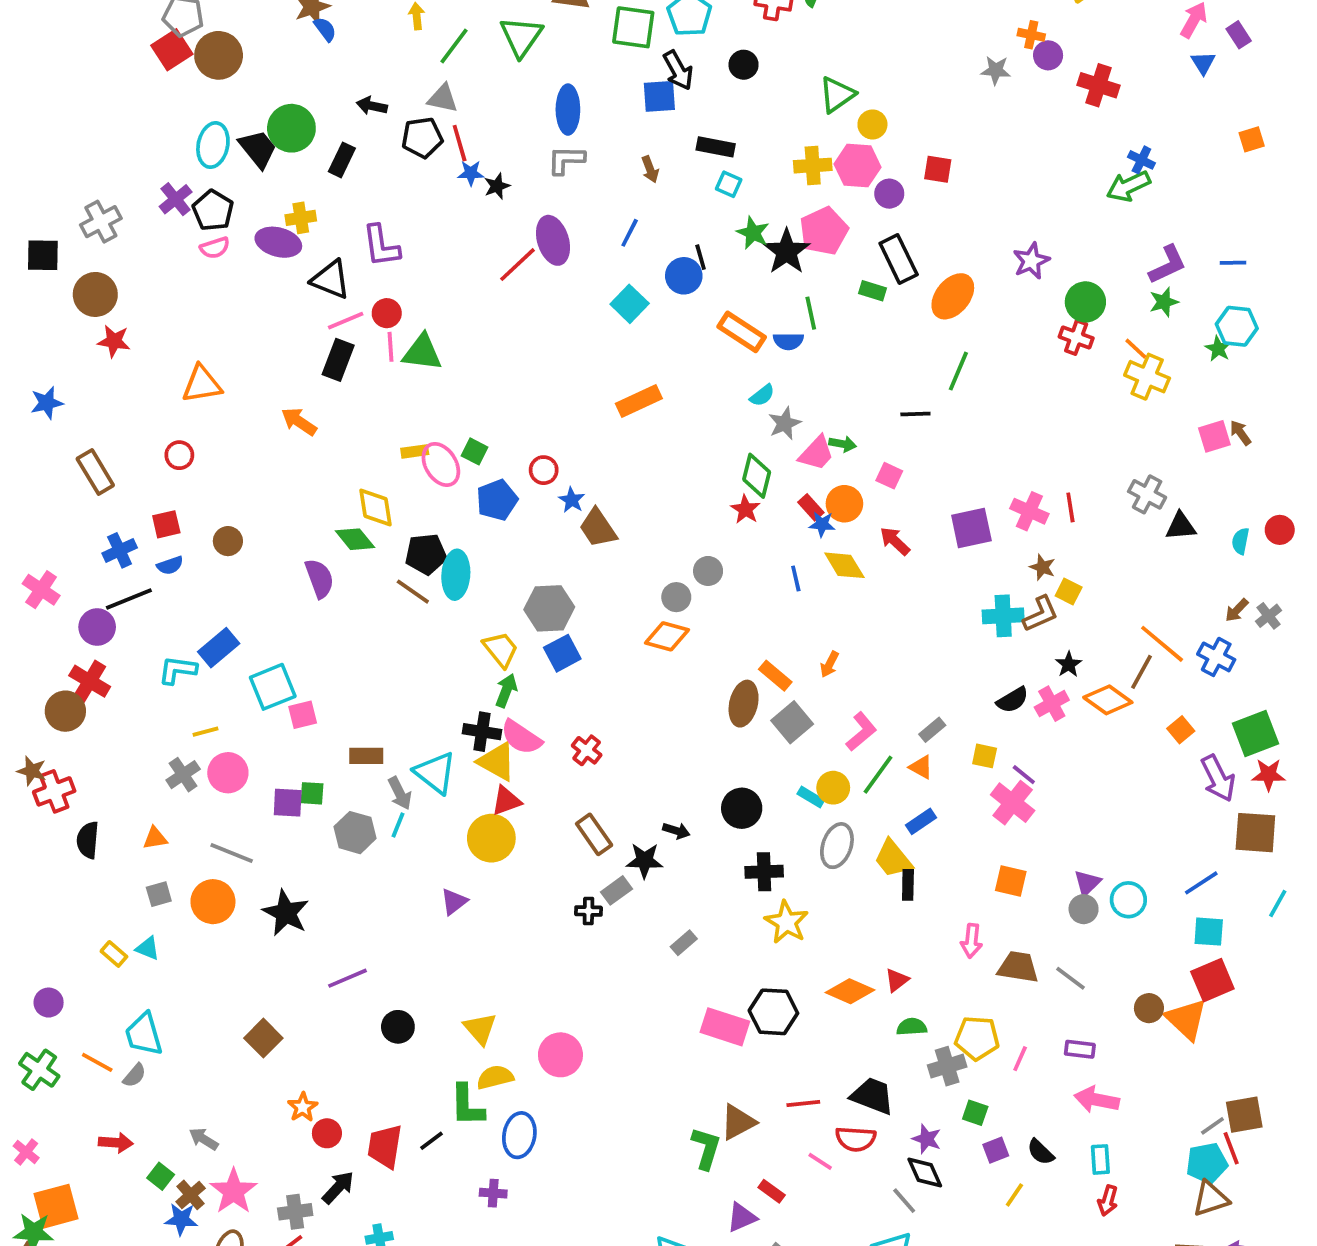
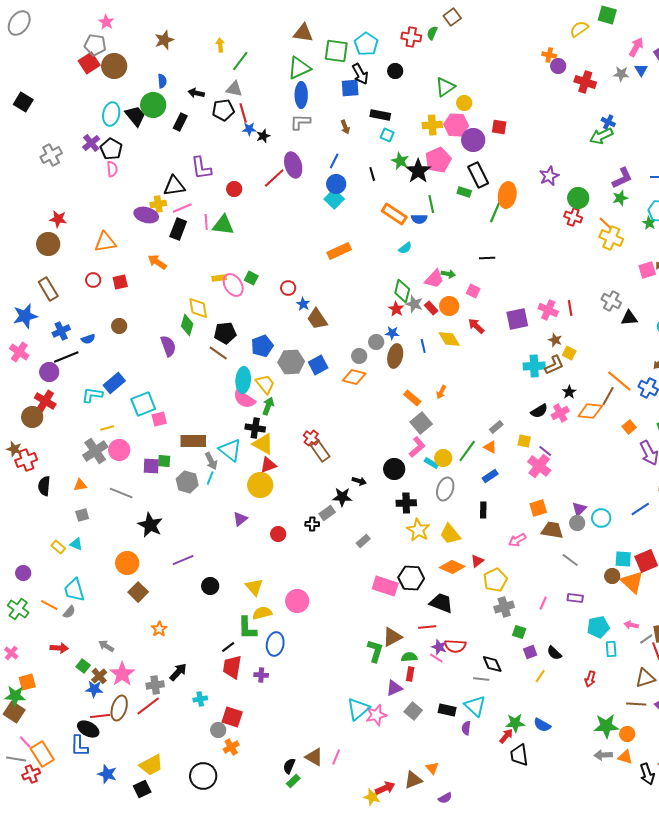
blue semicircle: (325, 29) -> (162, 81), moved, turned 32
green triangle: (521, 37) -> (299, 68), moved, turned 30
gray star: (996, 70) -> (621, 74), moved
purple circle: (889, 194) -> (473, 140), size x1.5
yellow cross: (301, 218) -> (158, 204), moved
purple ellipse: (278, 242) -> (146, 215), moved
pink semicircle: (215, 248) -> (112, 169), turned -77
black square: (43, 255) -> (23, 102), moved, turned 30
blue circle: (684, 276) -> (336, 184), moved
black triangle: (331, 280) -> (174, 186), turned -30
brown circle: (95, 294) -> (48, 244), moved
orange ellipse: (953, 296) -> (507, 195), turned -30
red circle: (387, 313) -> (234, 189), moved
green line: (958, 371) -> (495, 212), moved
blue star: (47, 403) -> (25, 316), moved, size x1.4
gray star: (785, 423) -> (414, 304), moved, turned -30
blue pentagon: (497, 500) -> (262, 346), moved
red square: (166, 524) -> (120, 282), moved
blue star: (822, 524) -> (392, 333), moved
green diamond: (355, 539) -> (187, 325), turned 55
cyan ellipse: (456, 575) -> (243, 380), moved
blue square: (562, 653) -> (318, 365), moved
orange diamond: (1108, 700) -> (590, 411), turned -30
brown ellipse: (744, 704) -> (395, 356), moved
pink L-shape: (861, 732) -> (417, 447), moved
pink semicircle: (521, 737) -> (244, 399), moved
brown rectangle: (366, 756) -> (193, 441), size x1.4
gray cross: (183, 775) -> (95, 451), size x1.4
brown rectangle: (594, 834) -> (320, 451), moved
yellow trapezoid: (893, 859) -> (450, 534), moved
orange square: (1011, 881) -> (538, 508), turned -30
orange circle: (213, 902) -> (127, 563), moved
cyan square: (1209, 932) -> (623, 559), moved
pink arrow: (971, 941) -> (517, 540), turned 54
brown trapezoid: (1018, 967) -> (552, 530), moved
green semicircle: (912, 1027) -> (409, 657), moved
yellow pentagon: (977, 1038) -> (495, 580), moved, turned -30
black trapezoid: (872, 1096) -> (441, 603), moved
pink arrow: (1097, 1100) -> (631, 625), moved, size x0.6
red circle: (327, 1133) -> (278, 534), moved
purple star: (927, 1139) -> (439, 647), moved
red trapezoid: (385, 1146) -> (232, 667), moved
cyan rectangle: (1100, 1159) -> (611, 649), moved
cyan pentagon: (1207, 1163) -> (598, 627), moved
red rectangle: (772, 1191) -> (410, 674), turned 64
gray line: (904, 1201) -> (481, 679), turned -42
orange square: (56, 1206) -> (27, 682), size x0.7

